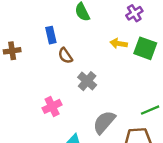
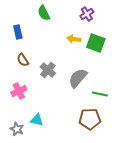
brown semicircle: (65, 56) -> (23, 60), moved
green line: (150, 110) -> (100, 94), turned 35
gray semicircle: (104, 122) -> (78, 78), moved

